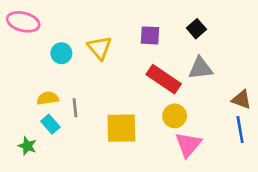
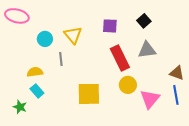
red rectangle: (164, 79) -> (120, 58), turned 30
gray line: (75, 108) -> (61, 59), moved
pink triangle: (188, 145) -> (150, 99), moved

